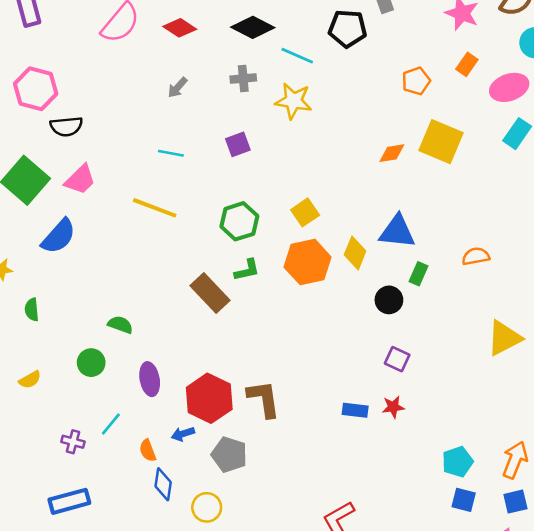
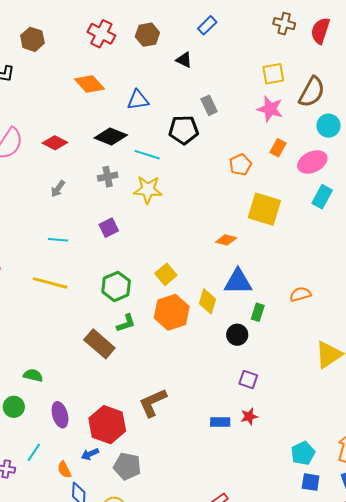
orange diamond: (392, 153) -> (226, 240), moved, turned 30
brown L-shape: (264, 399) -> (153, 403), moved, turned -100

